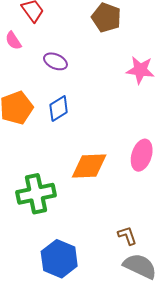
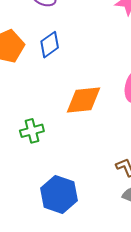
green cross: (36, 194) -> (32, 131), size x0.6

